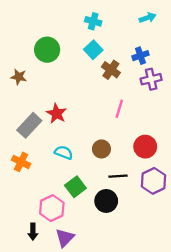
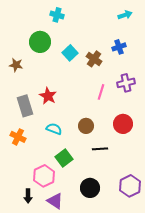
cyan cross: (93, 21) -> (57, 15), moved
cyan square: (93, 50) -> (70, 53), moved
purple cross: (151, 79) -> (126, 83), moved
gray rectangle: (29, 125) -> (25, 106), turned -60
purple hexagon: (153, 181) -> (130, 186), moved
black circle: (106, 201) -> (90, 188), moved
purple triangle: (65, 238) -> (55, 201), turned -42

